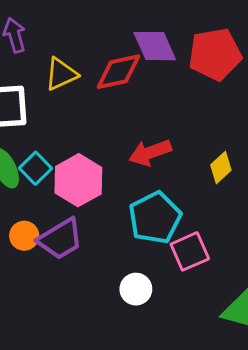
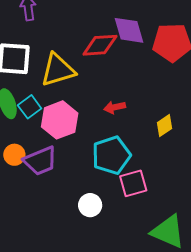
yellow triangle: (61, 74) -> (58, 70), moved, size x1.4
red arrow: (150, 153) -> (115, 107), size x0.7

